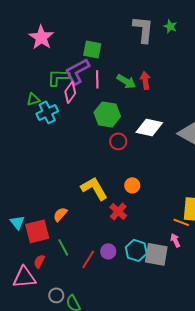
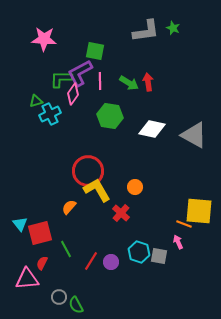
gray L-shape: (143, 29) -> (146, 31), turned 76
pink star: (41, 37) -> (44, 39), turned -30
red circle: (118, 141) -> (88, 171), moved, size x1.8
orange semicircle: (60, 214) -> (69, 207), moved
purple circle: (108, 251) -> (111, 262), moved
gray square: (156, 254) -> (159, 256), size x0.7

